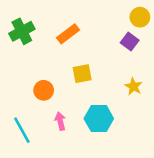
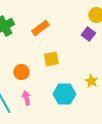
yellow star: (133, 86) -> (91, 81), moved
pink arrow: (60, 121) -> (26, 98), moved

